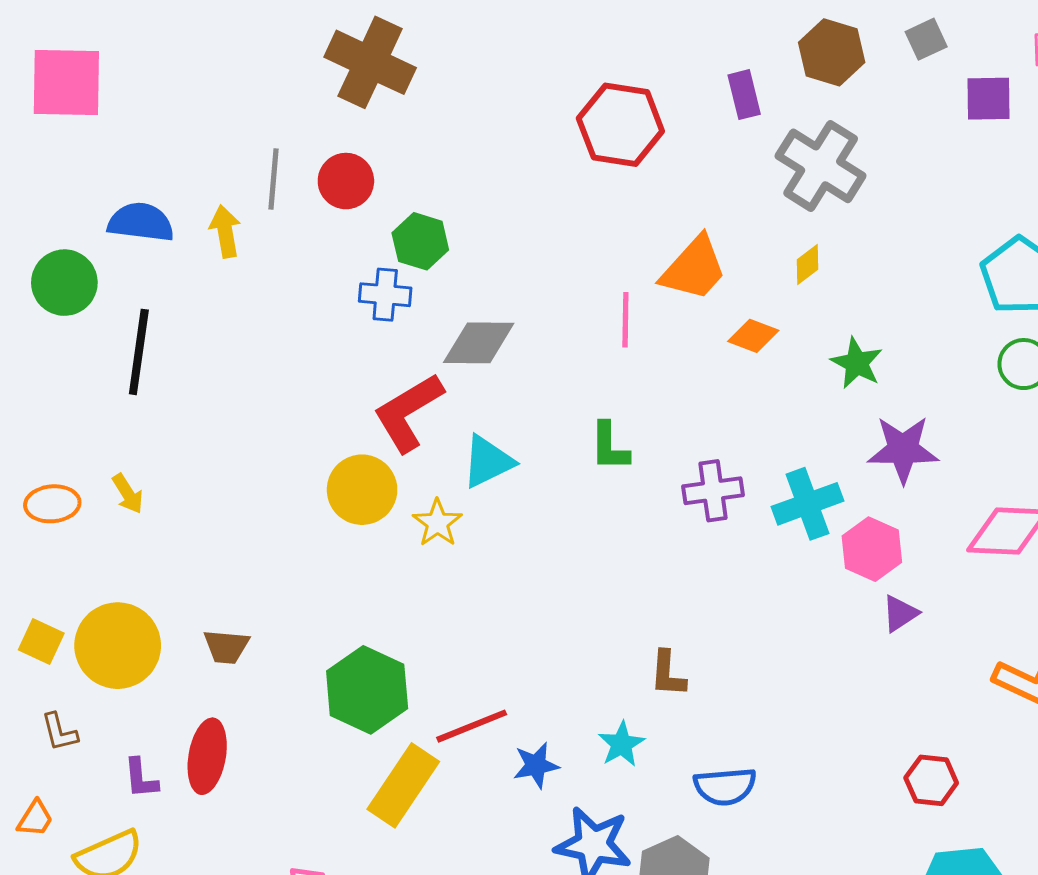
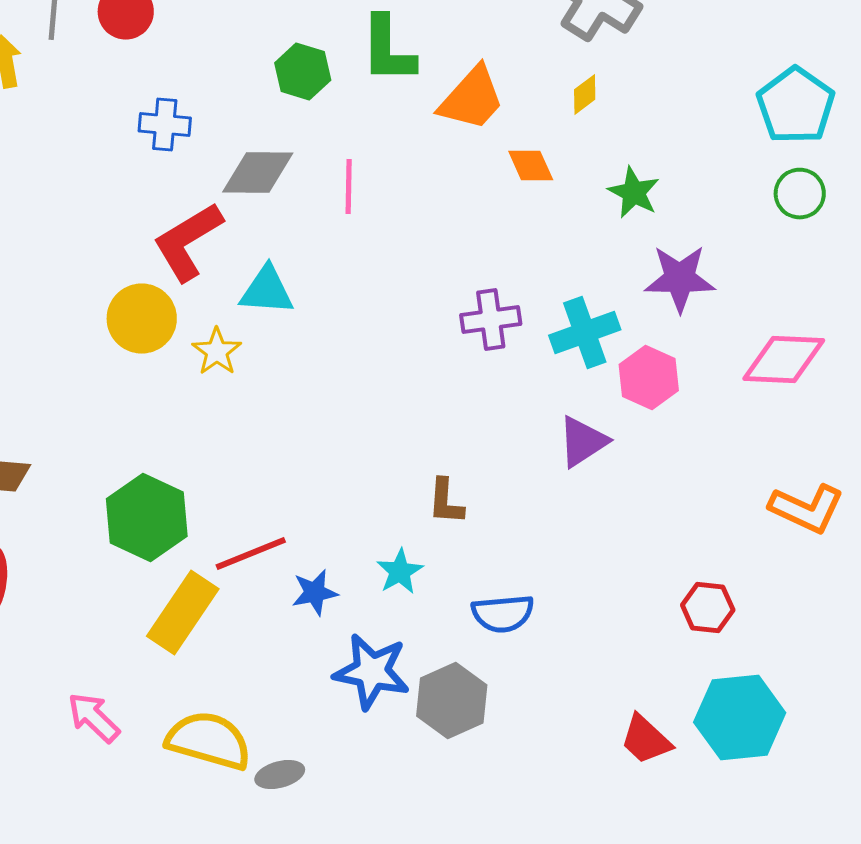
green hexagon: (420, 241) -> (303, 72), moved
pink line: (625, 320) -> (349, 186), moved
orange diamond: (753, 336) -> (531, 166), turned 45
green L-shape: (609, 446) -> (388, 50), moved, size x1.4
cyan triangle: (488, 462) -> (267, 290), turned 30
purple triangle: (900, 613) -> (583, 442), moved, size x1.4

